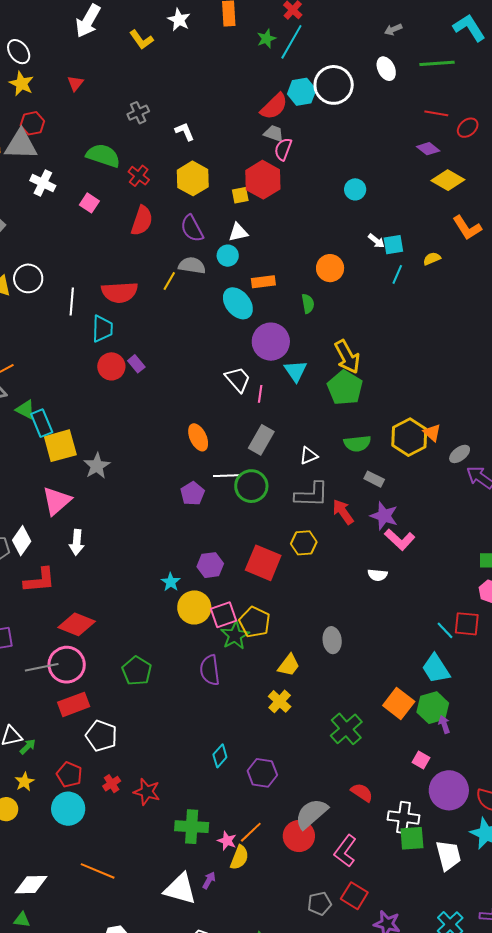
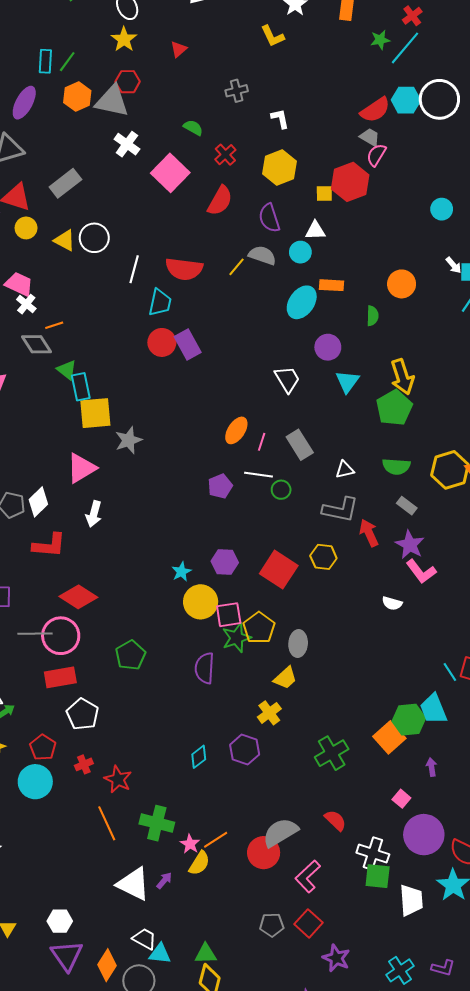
yellow L-shape: (141, 40) -> (272, 36), moved
green semicircle: (103, 156) -> (193, 128), size x0.6
pink square: (89, 203) -> (170, 173), size x1.8
cyan ellipse: (238, 303) -> (302, 302), turned 64
purple circle: (271, 342) -> (328, 347), size x0.7
purple rectangle: (136, 364) -> (188, 344), size x1.6
pink line: (260, 394) -> (262, 442), moved
orange ellipse: (198, 437) -> (236, 430), turned 48
gray rectangle: (261, 440) -> (300, 445), turned -72
green circle: (251, 486) -> (281, 490), size x0.6
gray ellipse: (332, 640) -> (298, 644), moved
green hexagon: (433, 708) -> (409, 720), moved
purple hexagon: (262, 773) -> (245, 750), moved
orange line: (98, 871) -> (107, 823), moved, turned 32

